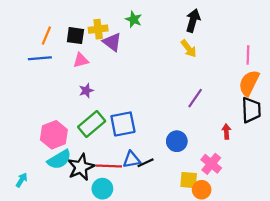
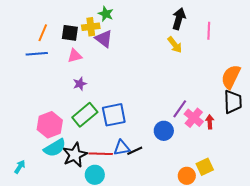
green star: (134, 19) -> (106, 14), moved
pink line: (248, 55) -> (209, 31), moved
purple line: (195, 98) -> (180, 109), moved
pink cross: (211, 164) -> (194, 118), moved
yellow square: (189, 180) -> (205, 167), moved, turned -30

